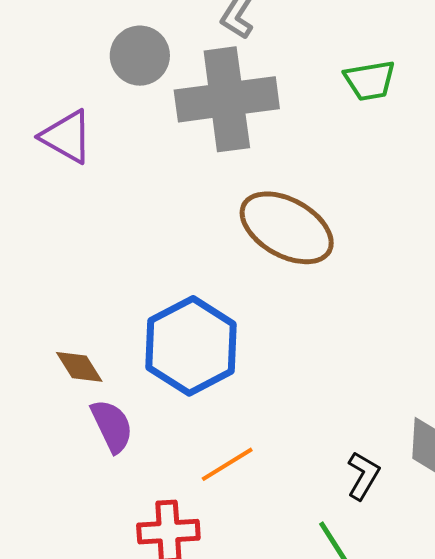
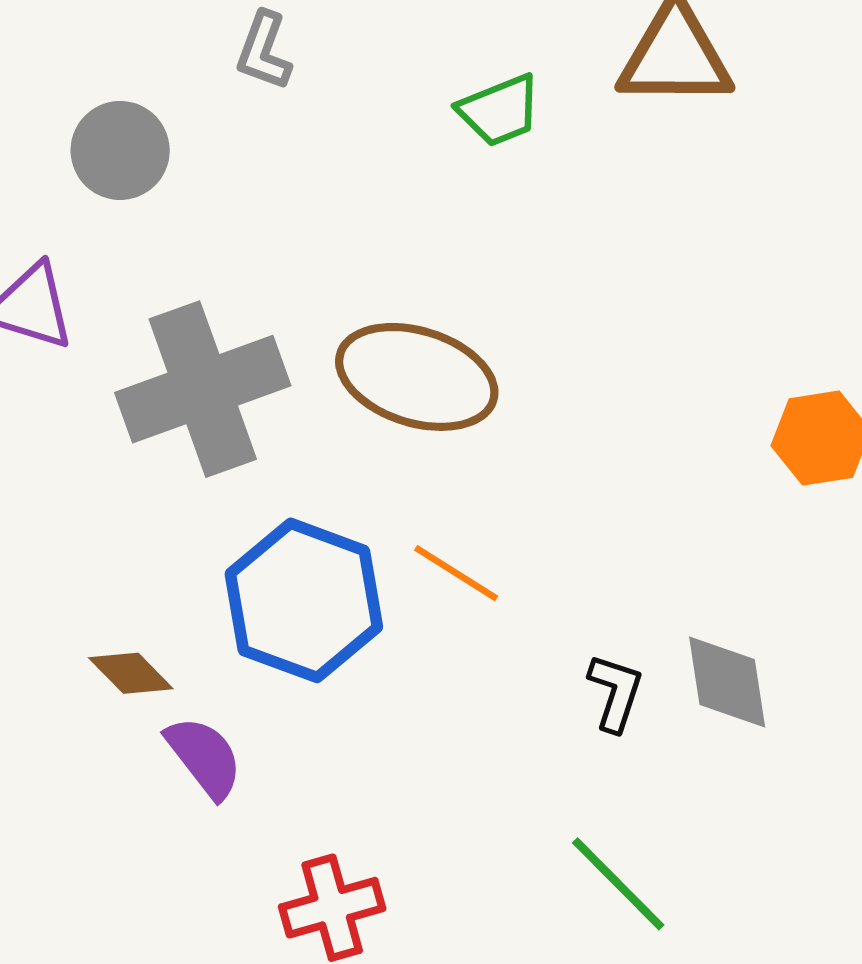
gray cross: (227, 99) -> (203, 389), moved
orange line: (227, 464) -> (456, 573), moved, turned 76
black L-shape: (363, 476) -> (615, 692), moved

